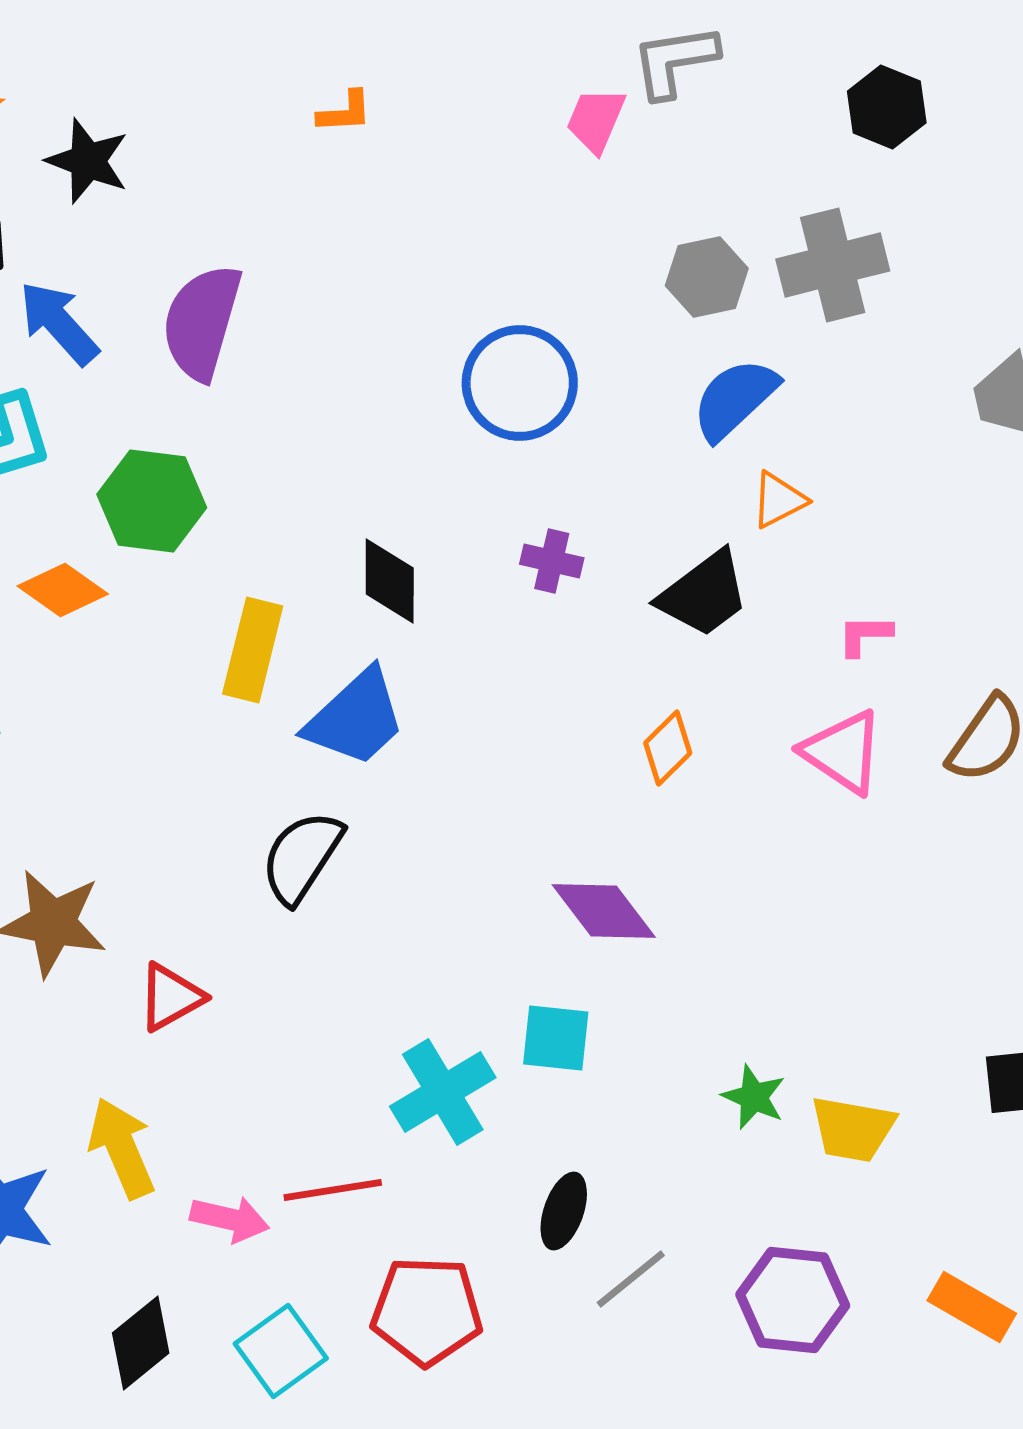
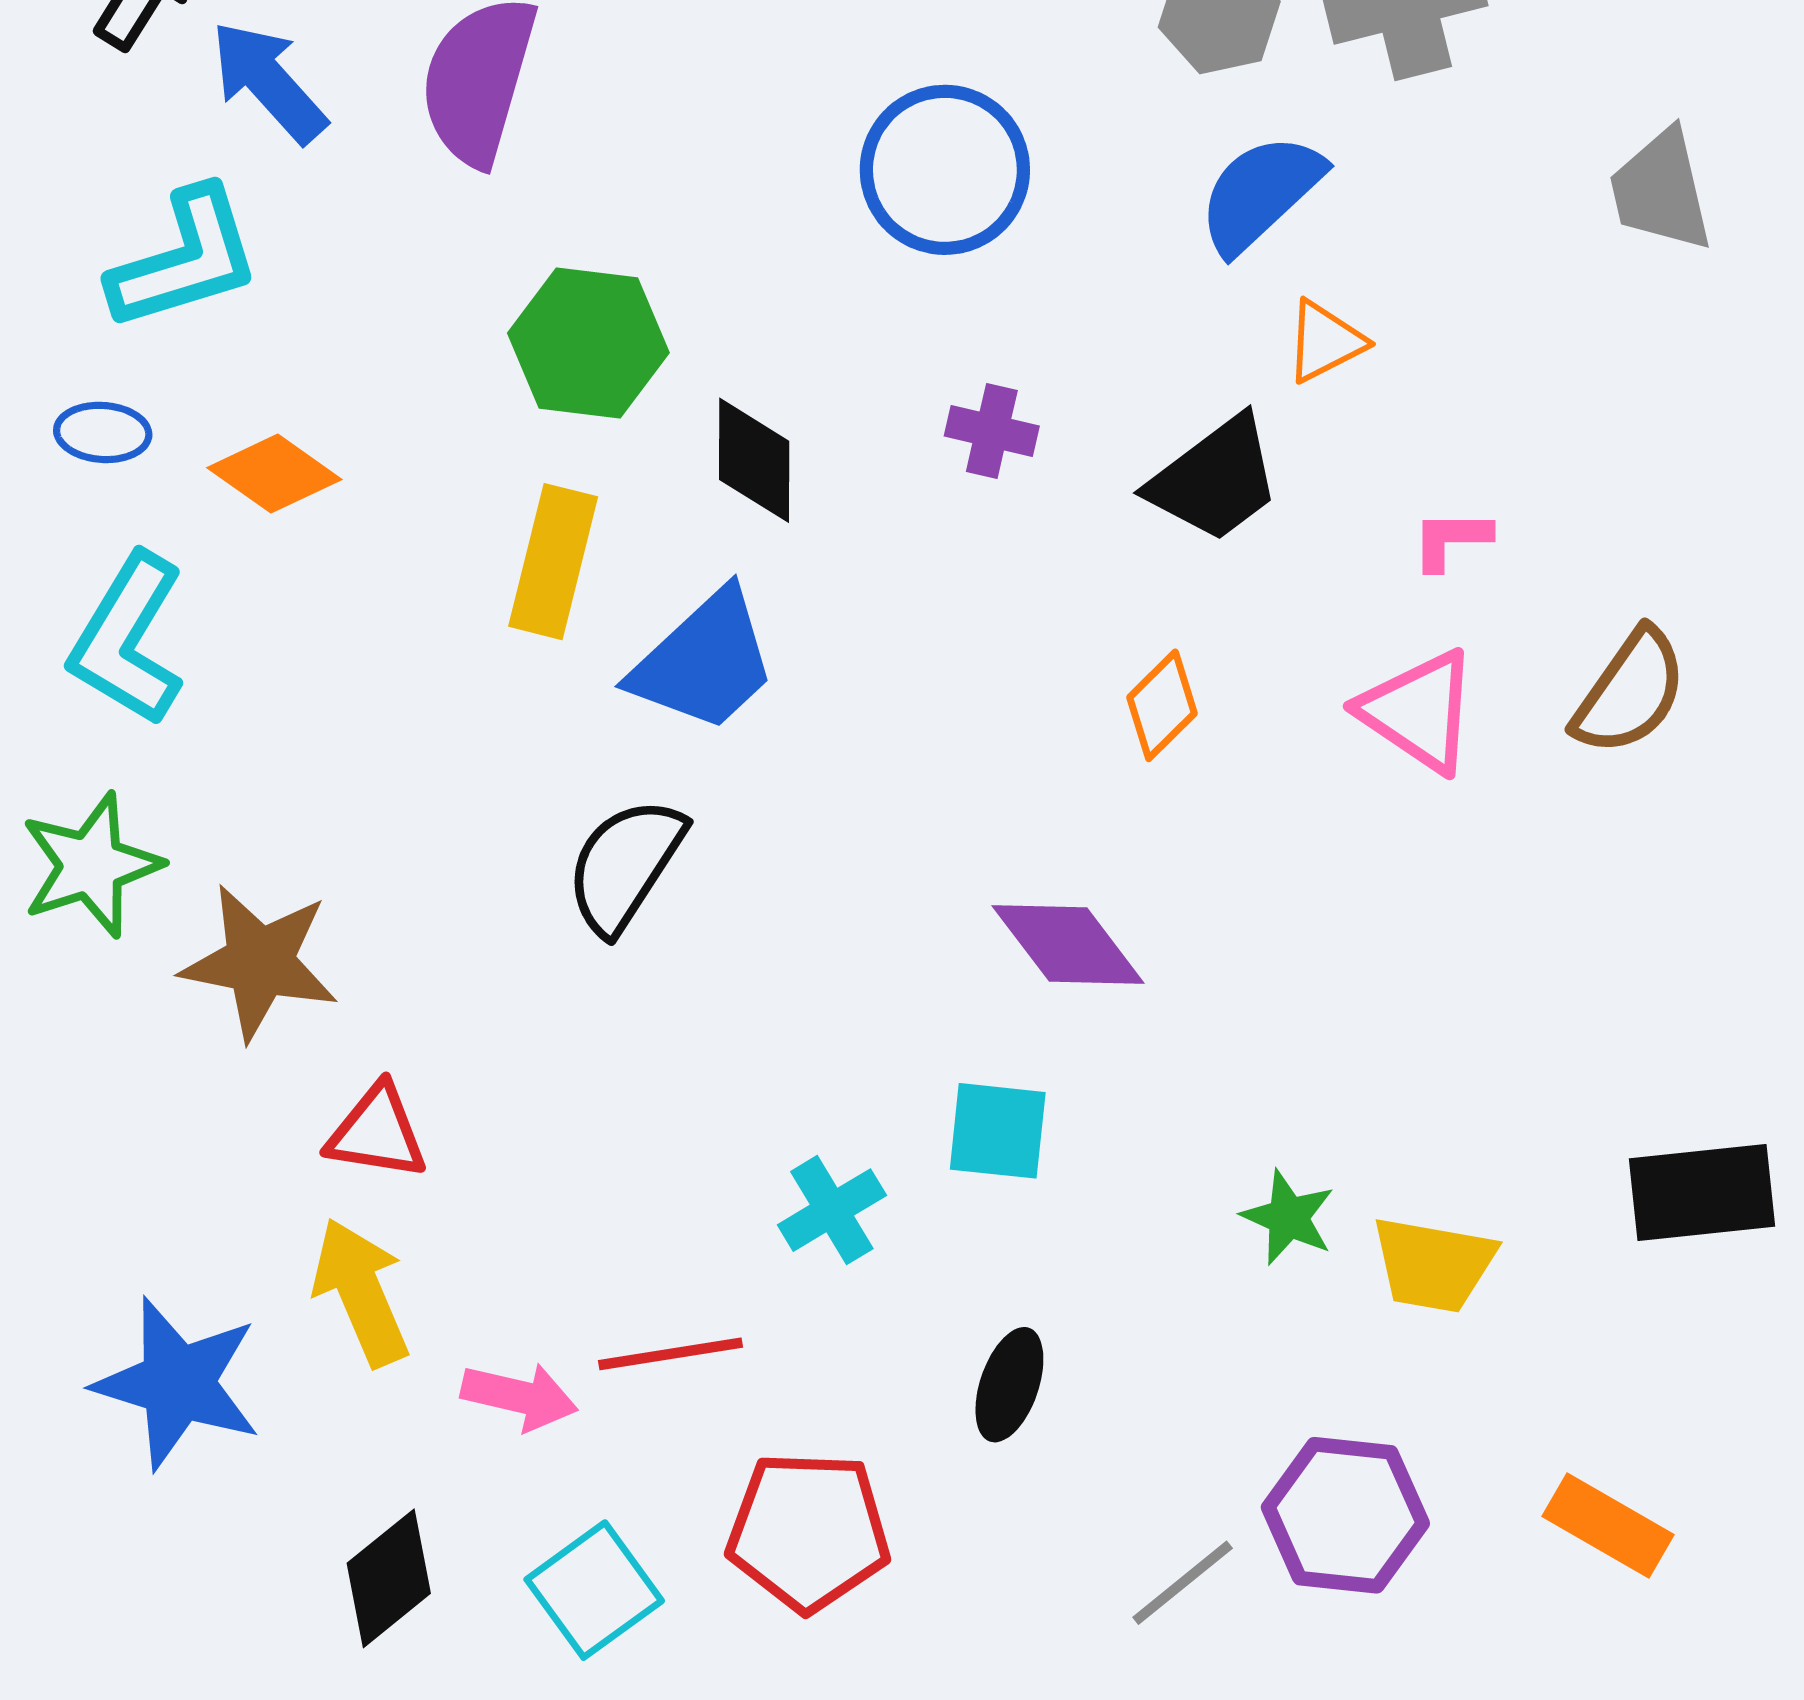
green hexagon: (152, 501) -> (588, 343), moved
red triangle: (171, 997) -> (377, 1132), moved, turned 38
cyan cross: (443, 1092) -> (832, 1210), size x0.7
gray line: (631, 1279) -> (1183, 1583), moved

